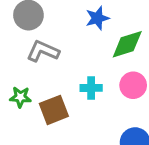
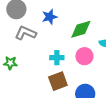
blue star: (97, 18) -> (50, 17), moved
brown square: (54, 110) -> (58, 81), moved

